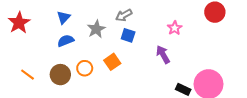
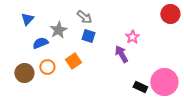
gray arrow: (124, 15) -> (84, 17), turned -112
pink star: (175, 28) -> (132, 37), moved
blue semicircle: (66, 41) -> (40, 43), moved

